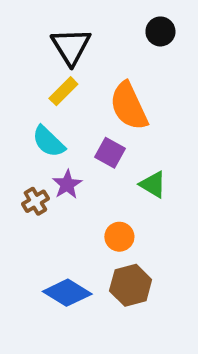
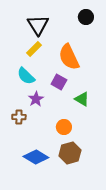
brown cross: (35, 201) -> (19, 117), moved, turned 32

